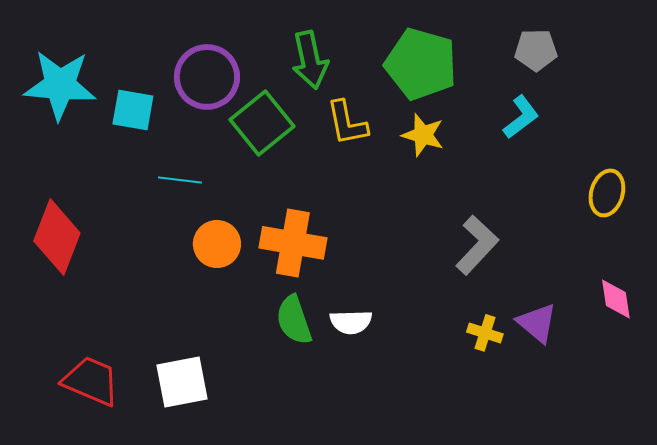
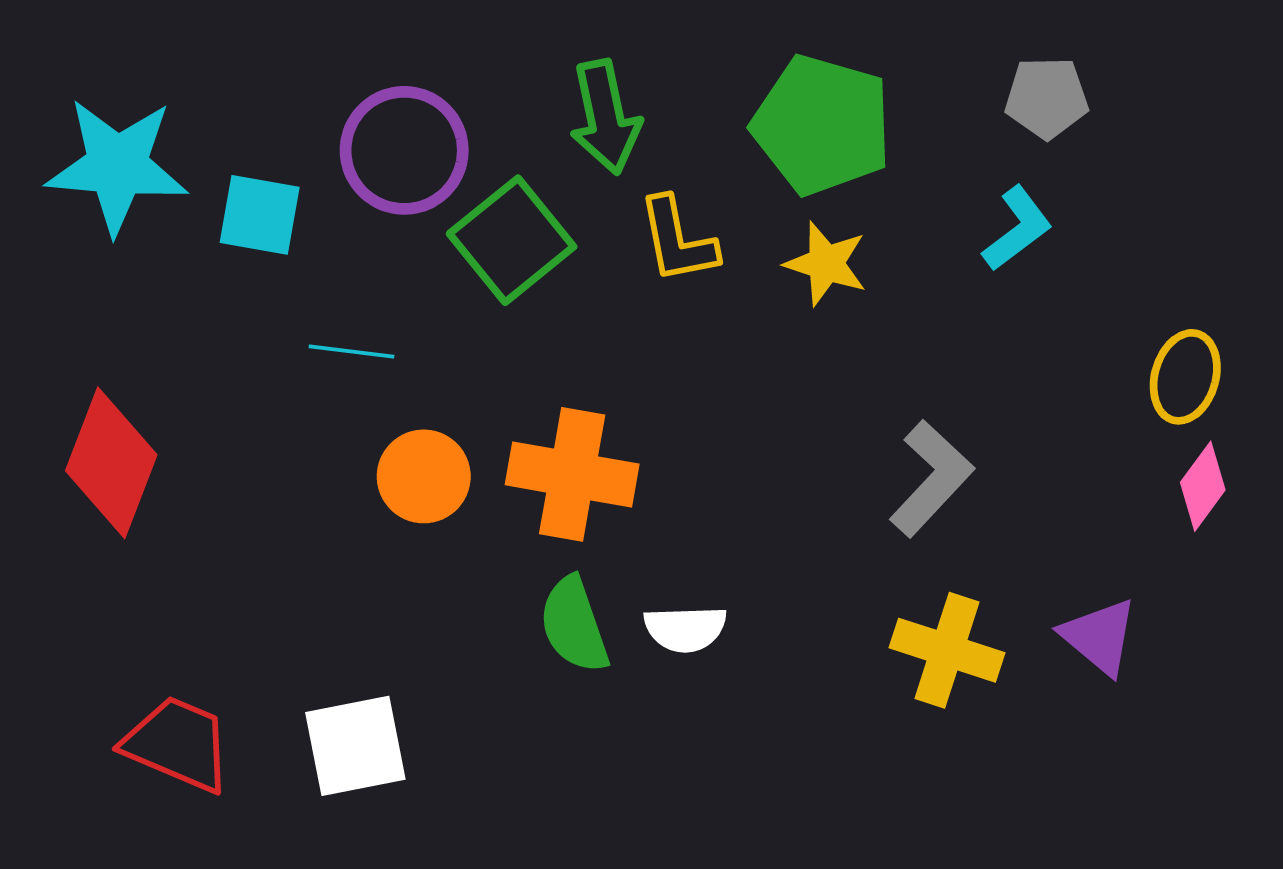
pink diamond: (616, 299) -> (1203, 486), moved, turned 45
purple triangle: (537, 323) -> (1099, 637), moved
yellow cross: (485, 333) -> (947, 650), size x1.6

